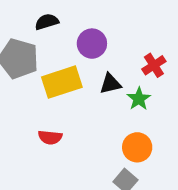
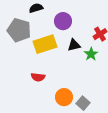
orange circle: (137, 147) -> (64, 97), moved

